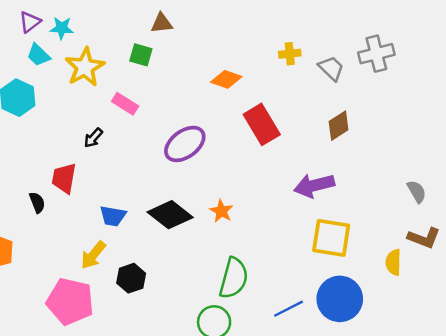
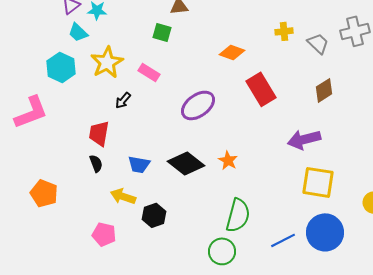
yellow star: (85, 67) -> (107, 62), moved
black semicircle: (37, 203) -> (96, 163), moved
yellow arrow: (93, 255) -> (123, 196), turned 70
pink pentagon: (70, 301) -> (104, 234), size x0.6

